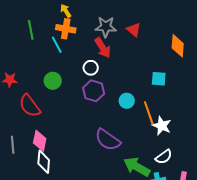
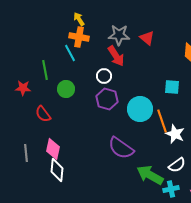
green line: (31, 30) -> (45, 70), moved
cyan circle: (127, 101) -> (140, 109), size x1.6
red semicircle: (30, 106) -> (43, 114), size x0.7

